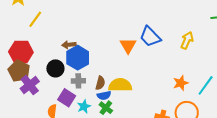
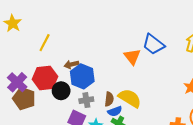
yellow line: (35, 19) -> (45, 43), moved
red hexagon: (21, 52) -> (45, 78), moved
purple cross: (30, 85) -> (17, 82), moved
yellow semicircle: (120, 85) -> (130, 98), turned 40

